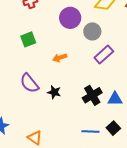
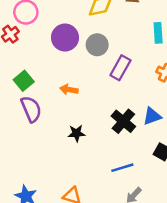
orange arrow: (60, 58) -> (69, 90), turned 48
purple semicircle: (29, 83) -> (31, 109), moved, turned -145
blue line: (90, 131) -> (122, 168), moved

